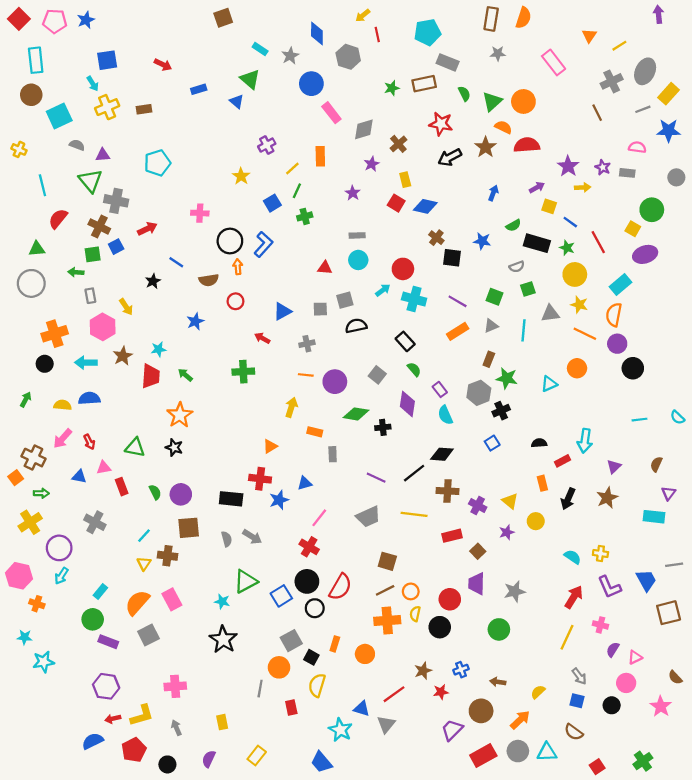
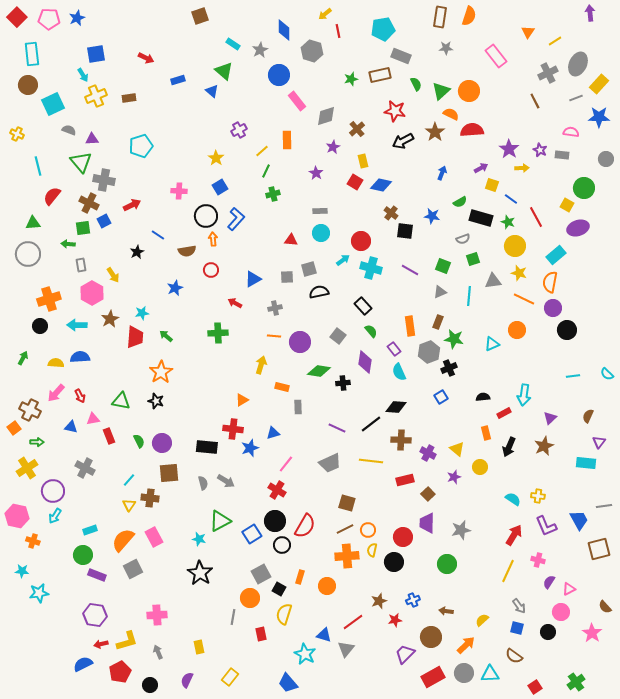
blue square: (272, 203) -> (220, 187), moved
orange rectangle: (458, 331) -> (410, 326), moved, turned -66
cyan rectangle: (100, 591) -> (90, 530), turned 32

